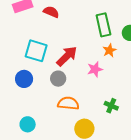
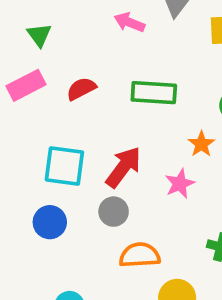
red semicircle: (51, 12) -> (81, 89), turned -42
green rectangle: (103, 25) -> (154, 93), moved, turned -65

